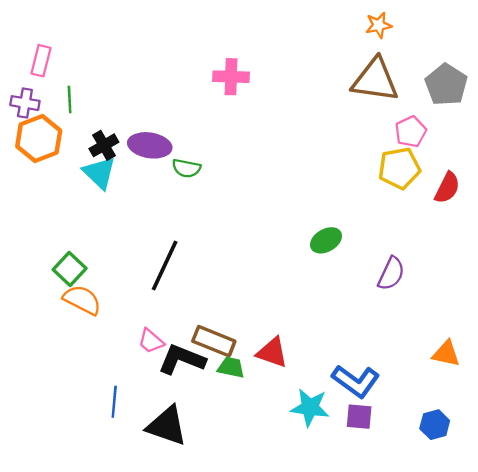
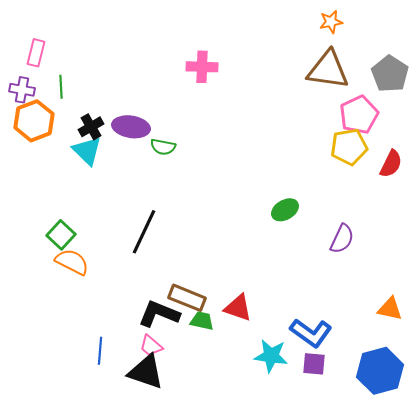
pink pentagon: (411, 132) -> (359, 115), size x1.4
pink trapezoid: (151, 341) -> (151, 346), moved
blue hexagon: (435, 425) -> (380, 371), size x1.8

